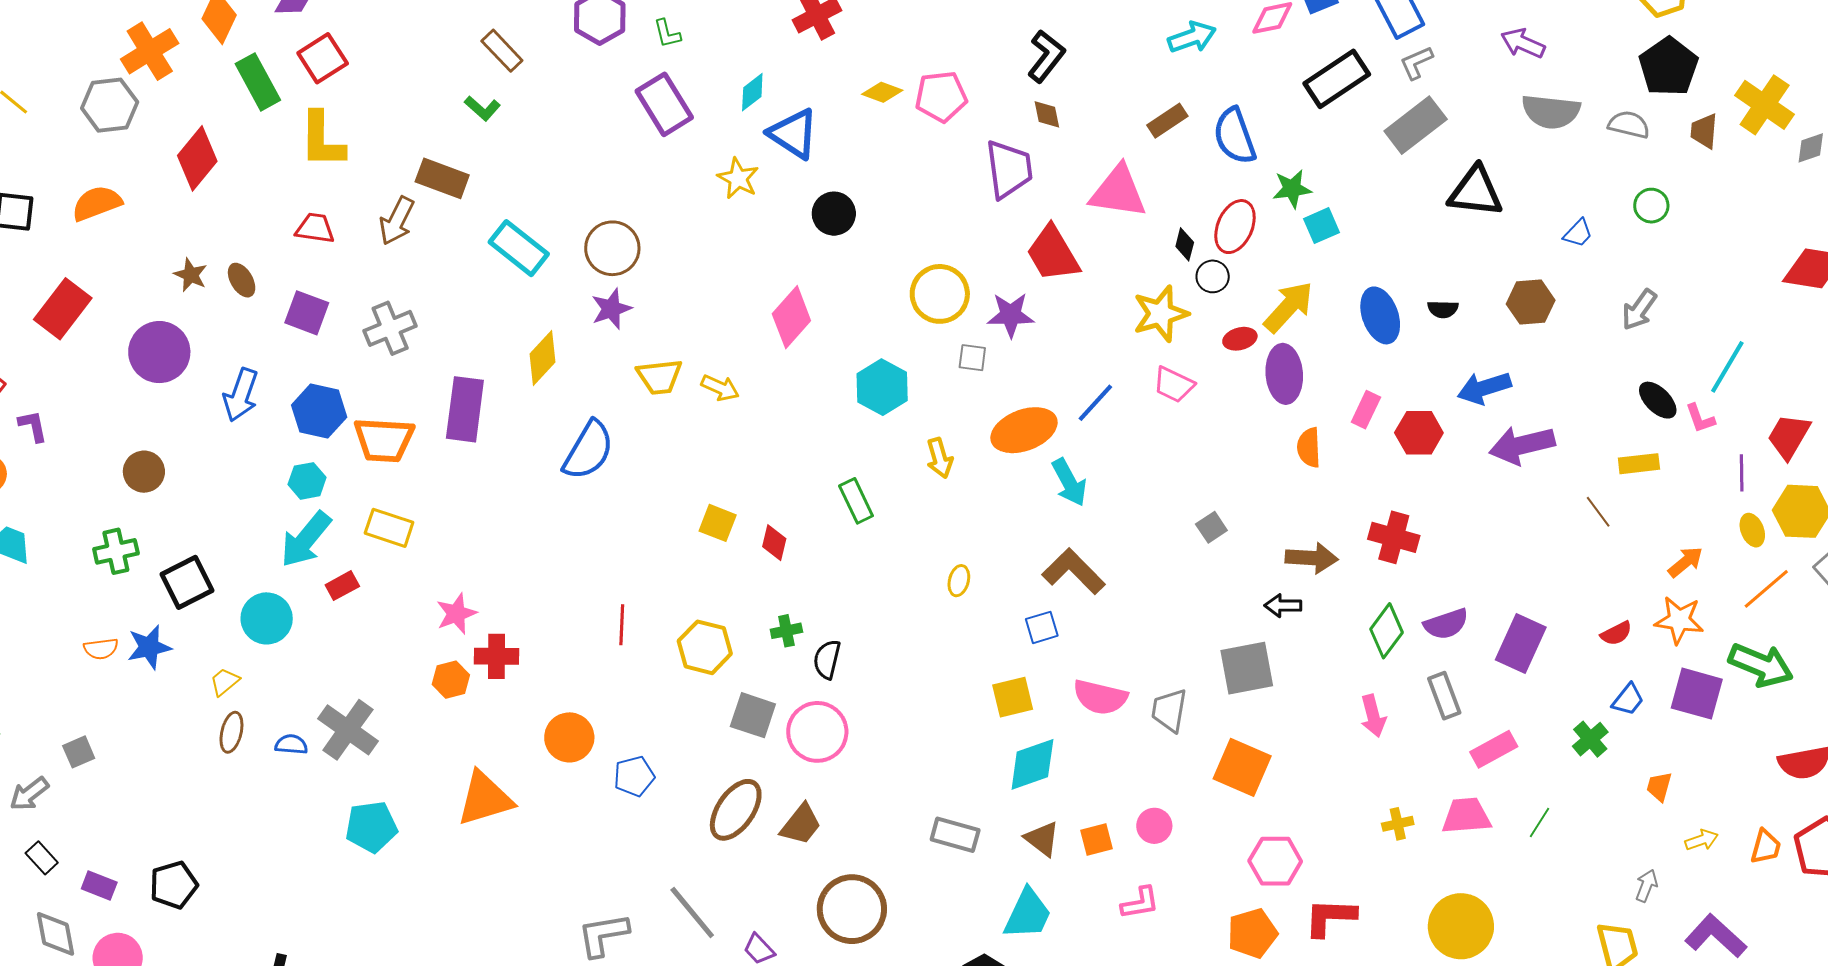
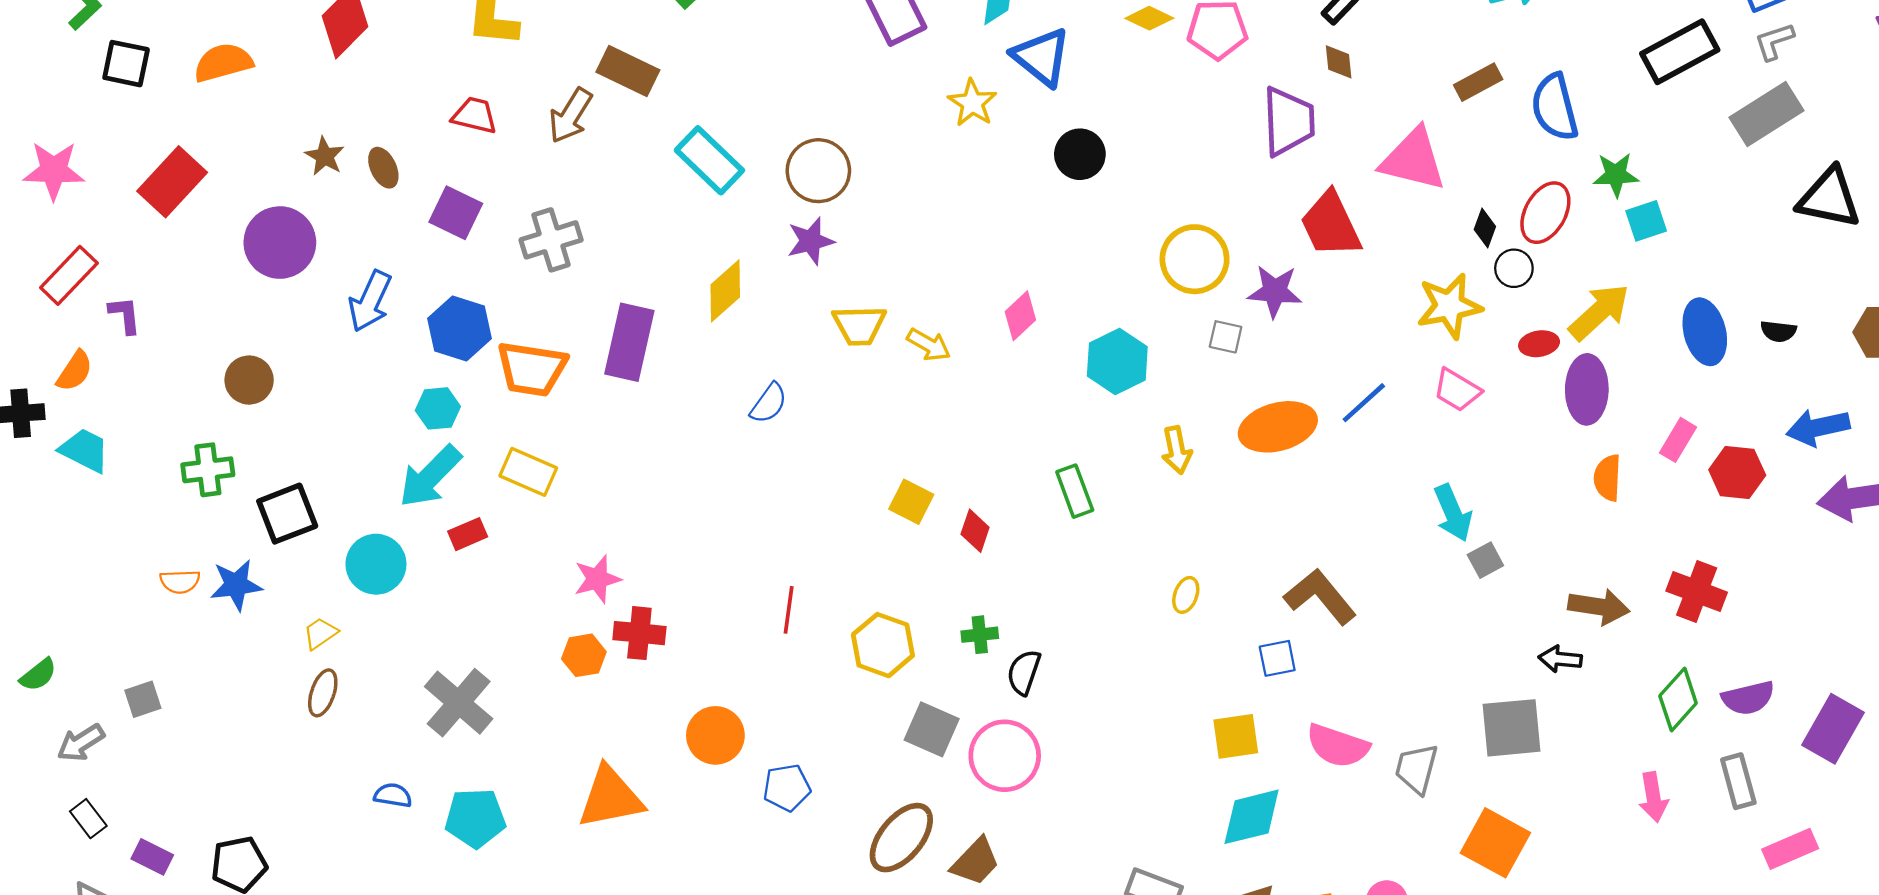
pink diamond: (791, 317) -> (1020, 316), moved, size x0.7
blue semicircle: (588, 450) -> (769, 403), size x0.6
cyan arrow: (1069, 482) -> (1453, 513), moved
blue semicircle: (291, 744) -> (393, 795), moved

